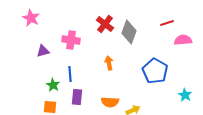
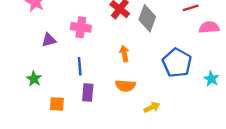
green star: (53, 85) -> (34, 79), moved
cyan star: (185, 95) -> (211, 79), moved
orange semicircle: (110, 102) -> (126, 86), moved

